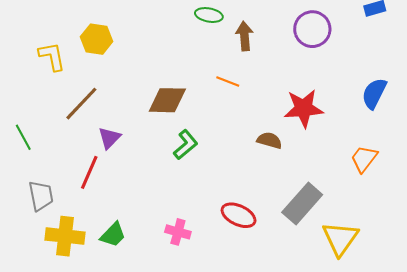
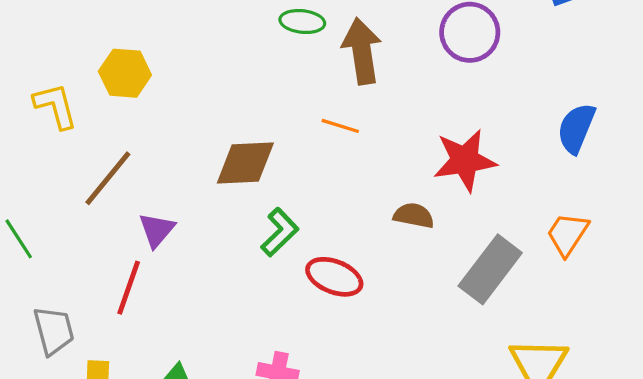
brown arrow: (245, 36) -> (362, 51), size x1.4
gray rectangle: (302, 203) -> (490, 269), moved
red ellipse: (239, 215) -> (334, 277), moved

